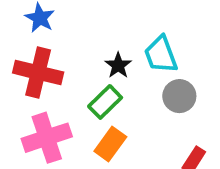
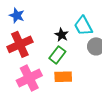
red cross: (38, 73) -> (20, 44), turned -30
orange rectangle: (110, 144) -> (63, 77), turned 60

